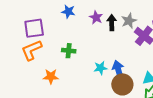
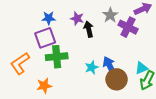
black arrow: (112, 23) -> (89, 29), moved
purple square: (34, 28) -> (45, 38), moved
green cross: (69, 51) -> (57, 57), size x1.5

